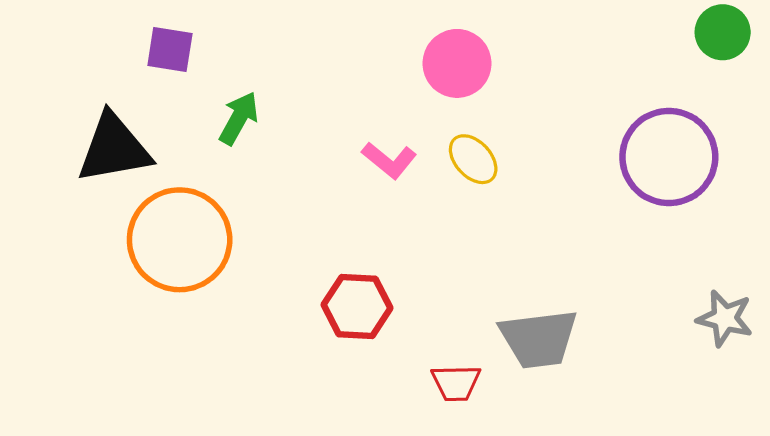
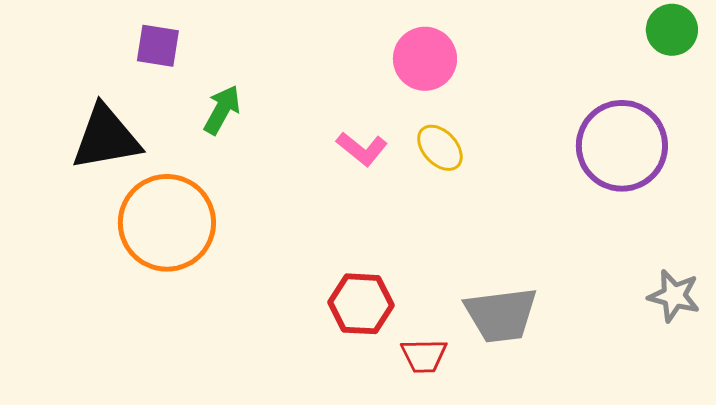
red hexagon: (357, 306) -> (361, 304), moved

